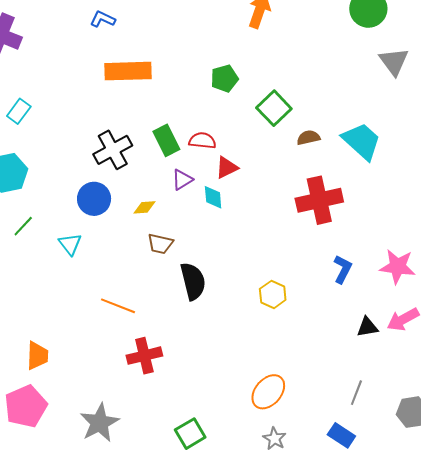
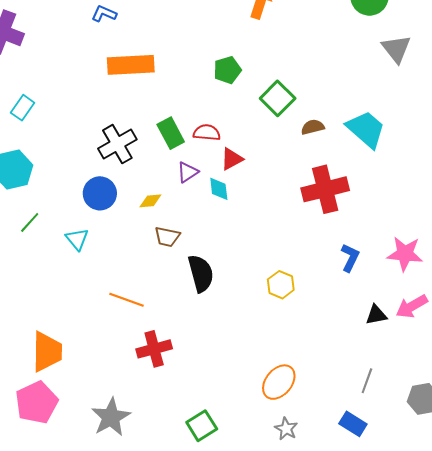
orange trapezoid: (37, 356) -> (47, 352), size x1.4

